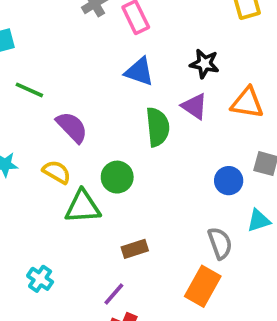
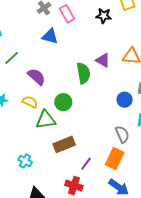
black star: (204, 64) -> (104, 16), moved
blue triangle: (139, 72) -> (50, 36), moved
green line: (29, 90) -> (12, 58), turned -63
brown rectangle: (135, 249) -> (64, 144), moved, size x1.5
purple line: (114, 294) -> (86, 164), moved

